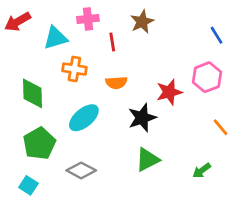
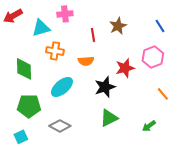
brown star: (142, 22) -> (118, 26), moved
red line: (112, 42) -> (93, 35), moved
green pentagon: (39, 143) -> (29, 106), turned 30
cyan square: (28, 185) -> (21, 137), turned 32

